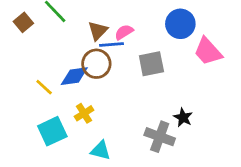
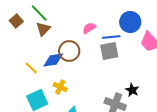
brown triangle: (98, 31) -> (43, 29), moved
blue line: (112, 44) -> (111, 37), moved
yellow cross: (84, 113) -> (60, 87), turned -32

